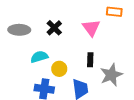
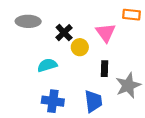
gray ellipse: (19, 30) -> (28, 21), moved
yellow circle: (59, 69) -> (80, 47), moved

